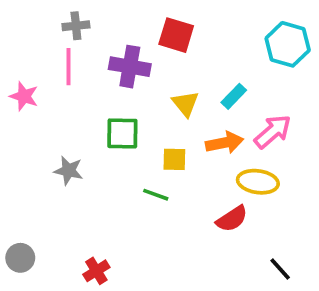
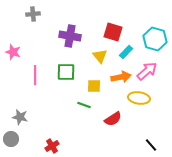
gray cross: (76, 26) -> (33, 14), moved
red square: (176, 35) -> (113, 32), moved
cyan hexagon: (288, 44) -> (155, 39), moved
pink line: (69, 67) -> (35, 75), moved
gray star: (69, 171) -> (20, 117), moved
red semicircle: (232, 219) -> (113, 119), moved

